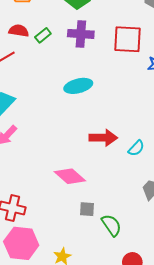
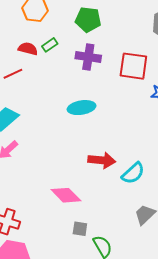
green rectangle: (43, 35) -> (50, 45), moved
cyan semicircle: (136, 148) -> (133, 173), size x1.4

